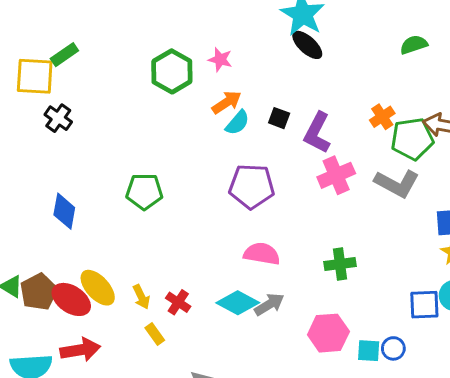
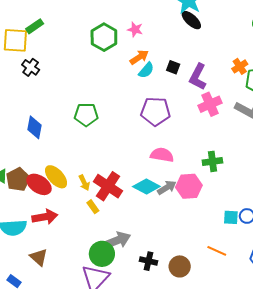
red cross: (178, 302) -> (108, 186), size x1.8
pink hexagon: (328, 333) -> (189, 186), moved

